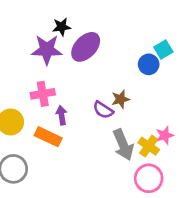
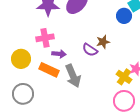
purple arrow: (62, 115) -> (59, 54), turned 104
gray arrow: (123, 145) -> (73, 76), moved

